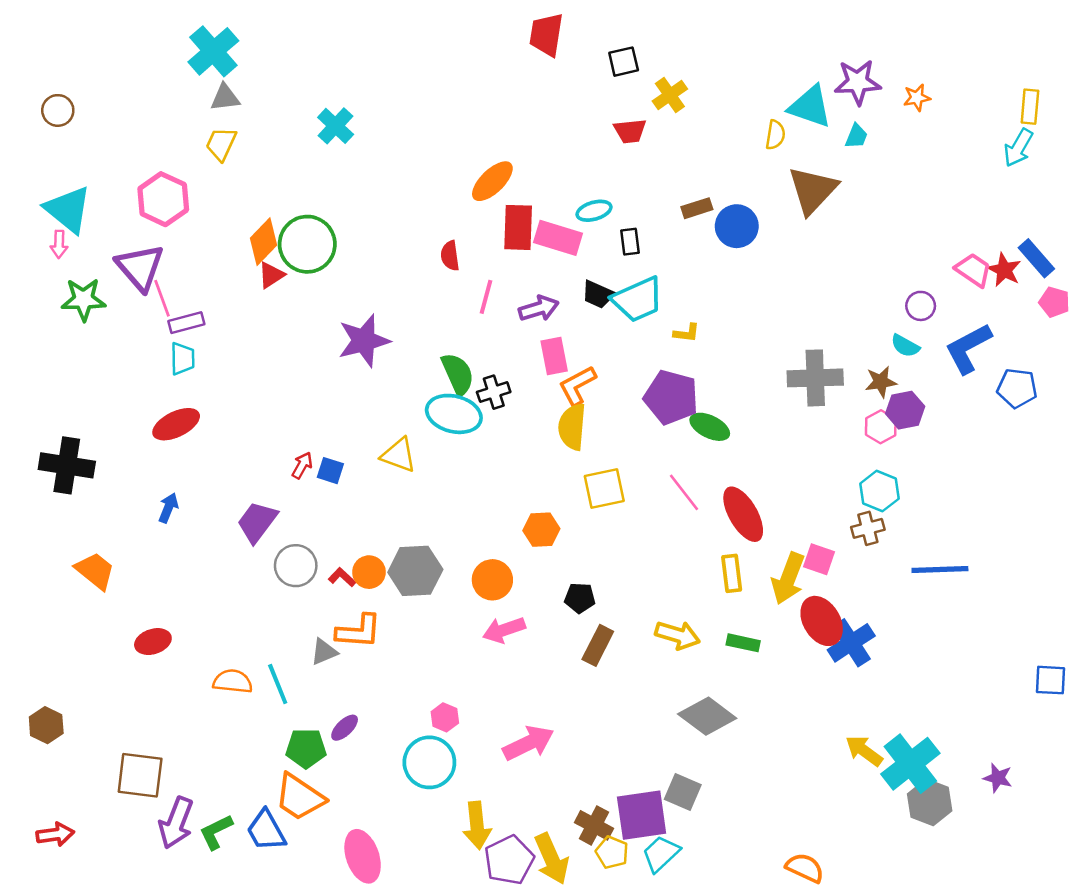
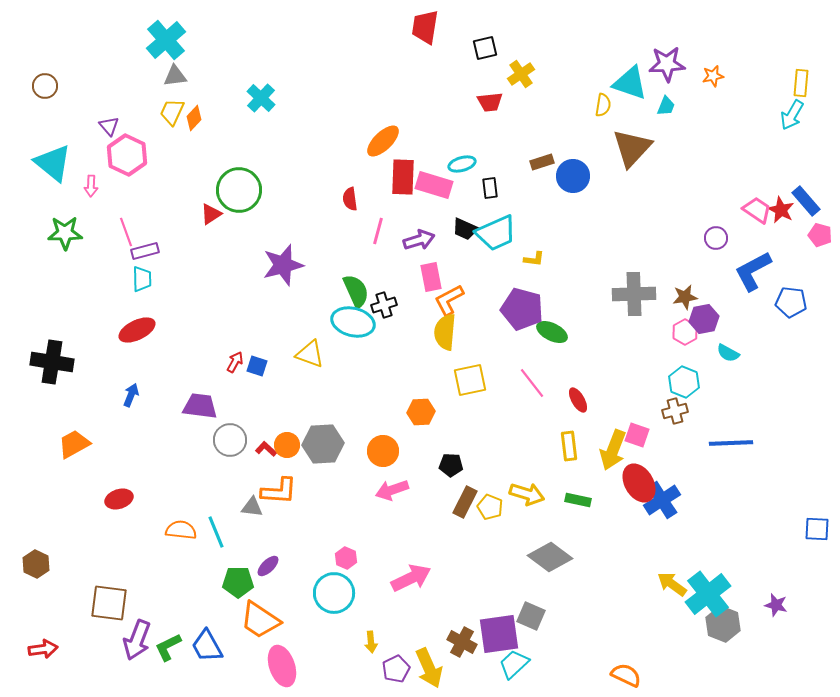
orange diamond: (264, 242) -> (194, 118), moved, size x0.7
pink arrow: (59, 244) -> (91, 186), moved
purple triangle: (140, 267) -> (109, 126), moved, size x0.5
cyan semicircle: (905, 346) -> (728, 353), moved
red ellipse: (743, 514) -> (578, 400), size x0.6
purple trapezoid: (257, 522) -> (200, 406), turned 60
orange trapezoid: (95, 571) -> (74, 444), turned -68
gray triangle: (324, 652) -> (252, 507), turned 30
orange trapezoid: (300, 797) -> (260, 620), moved
yellow arrow: (477, 825) -> (371, 642), size x0.6
yellow pentagon: (612, 852) -> (490, 507), moved
purple pentagon: (509, 860) -> (396, 669), size x0.7

